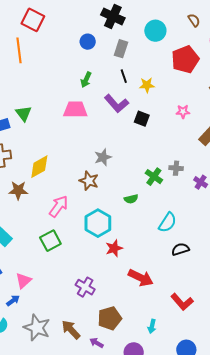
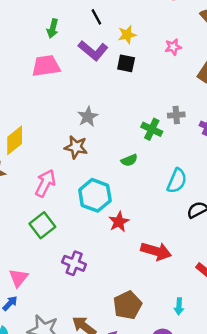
yellow star: (147, 85) -> (127, 35), moved
purple cross: (85, 287) -> (74, 263), moved

